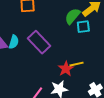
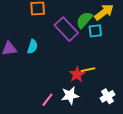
cyan semicircle: (14, 42) -> (33, 47), moved
purple rectangle: (39, 42) -> (66, 29), moved

